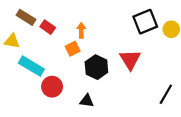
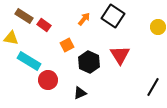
black square: (145, 22) -> (113, 16), moved, turned -35
orange arrow: (81, 30) -> (84, 19), moved, turned 40
black triangle: (87, 101) -> (80, 93), turned -32

